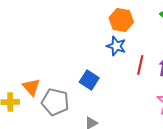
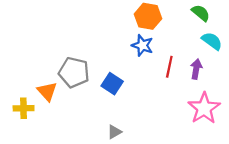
gray pentagon: (55, 102) -> (74, 72), moved

